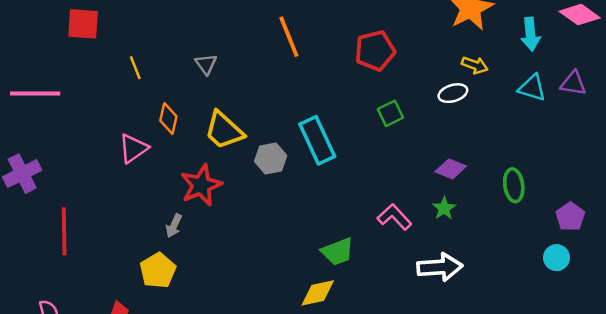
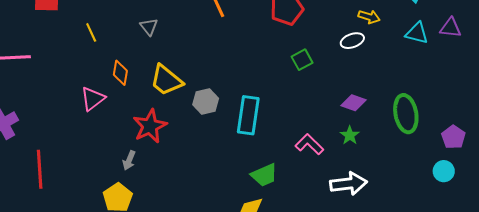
cyan rectangle: (317, 140) -> (248, 115), moved, turned 36
green ellipse: (514, 185) -> (406, 114), size x1.4

